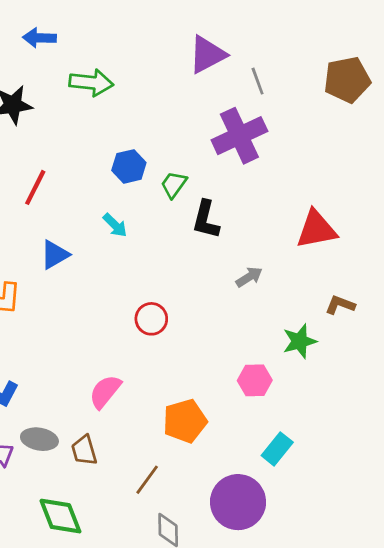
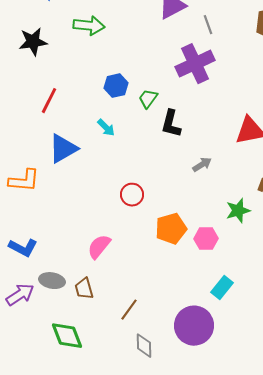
blue triangle: (55, 255) -> (63, 149), size x1.4
orange pentagon: (185, 421) -> (171, 229), moved

